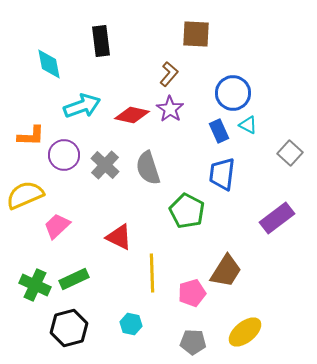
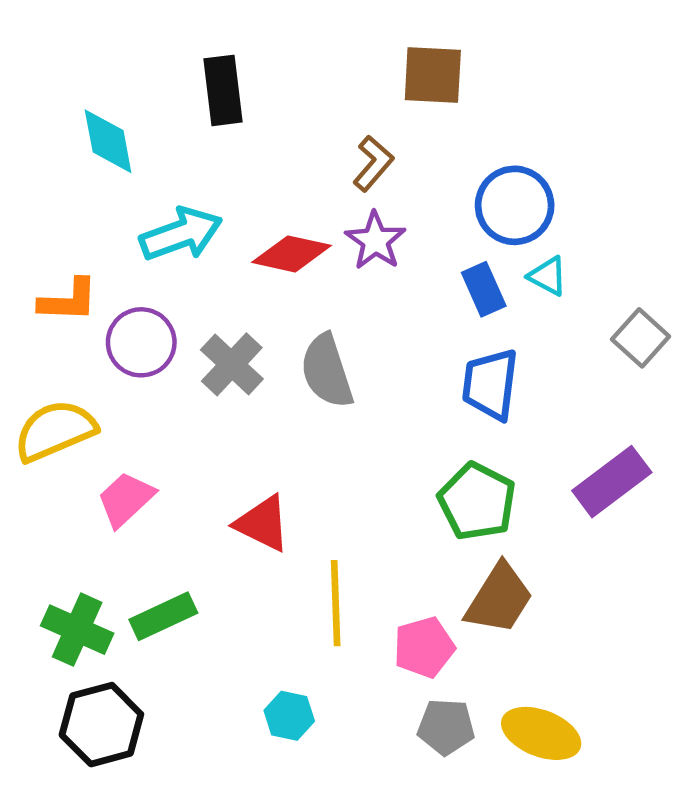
green pentagon: (187, 211) -> (477, 501), moved
black hexagon: (69, 328) -> (101, 725), moved
yellow ellipse: (245, 332) -> (541, 733), turned 60
gray pentagon: (193, 342) -> (446, 727), moved

